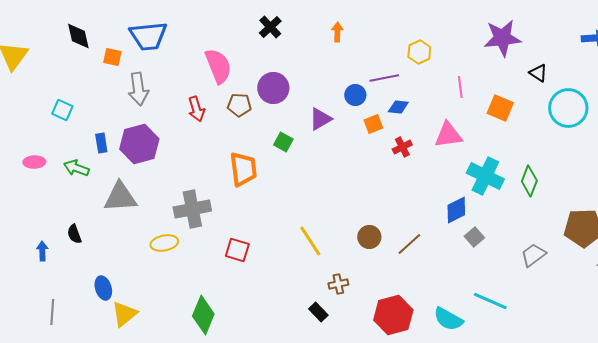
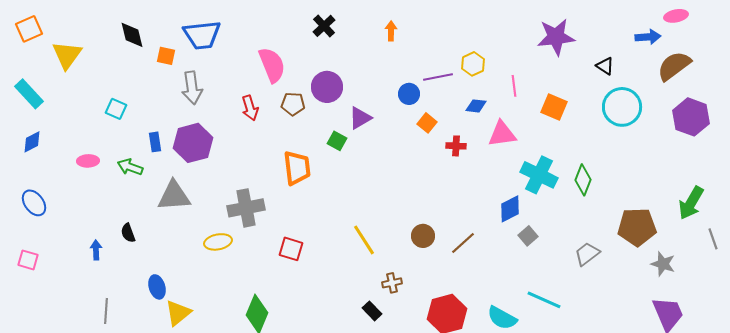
yellow hexagon: (419, 52) -> (473, 64), moved
black triangle: (538, 73) -> (605, 66), moved
blue diamond: (398, 107) -> (476, 106), moved
purple triangle: (320, 119) -> (360, 118), moved
orange square: (373, 124) -> (427, 123), turned -30
red cross: (402, 147) -> (456, 146), turned 30

